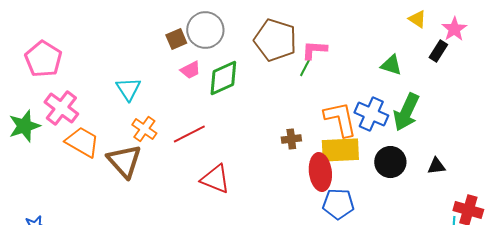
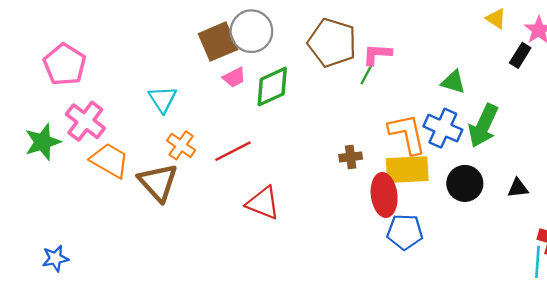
brown square: (176, 39) -> (218, 42), size x1.6
green triangle: (391, 65) -> (453, 82), moved

